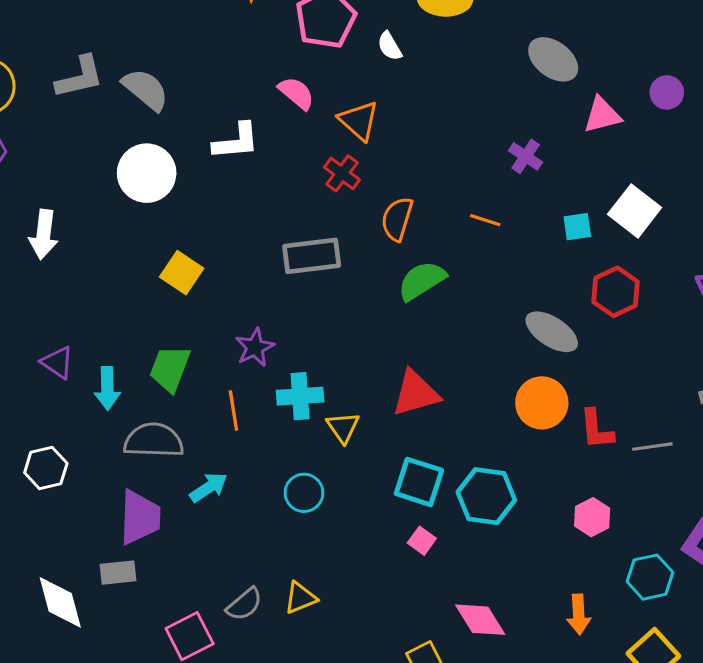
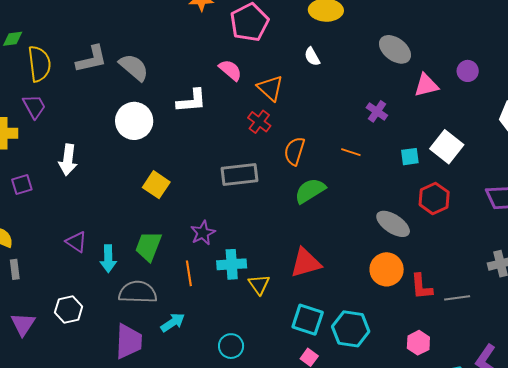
white semicircle: (390, 46) -> (312, 57), moved
cyan circle: (304, 493) -> (231, 346), moved

